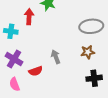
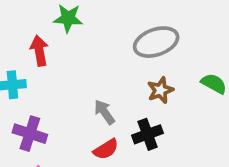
red semicircle: (36, 71) -> (106, 149), moved
black cross: (94, 78) -> (148, 134), moved

